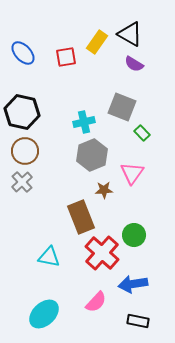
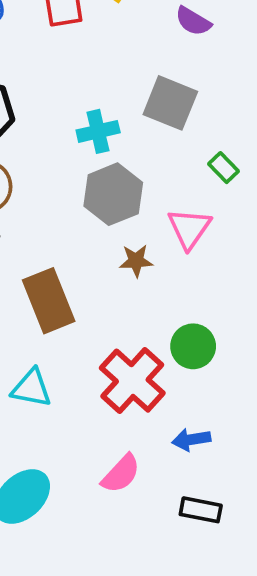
green rectangle: (142, 133) -> (224, 168), moved
brown rectangle: (81, 217) -> (49, 301), moved
blue arrow: (133, 284) -> (191, 439), size x0.7

